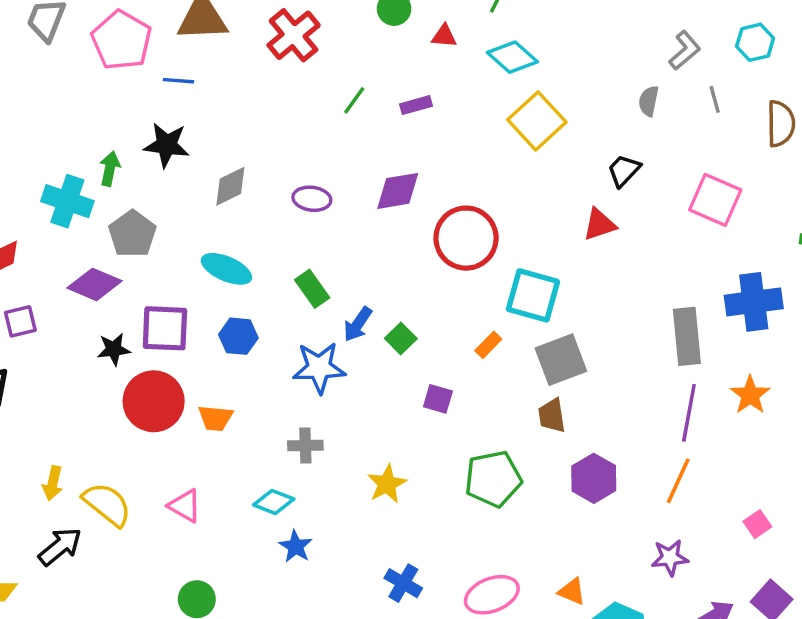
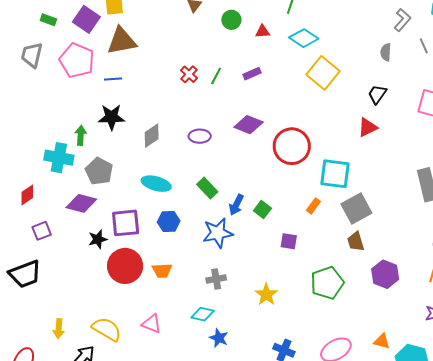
red cross: (294, 35) -> (189, 74), moved, size x0.6
purple diamond: (398, 191) -> (249, 125), turned 40
yellow arrow: (53, 483) -> (59, 329), moved

